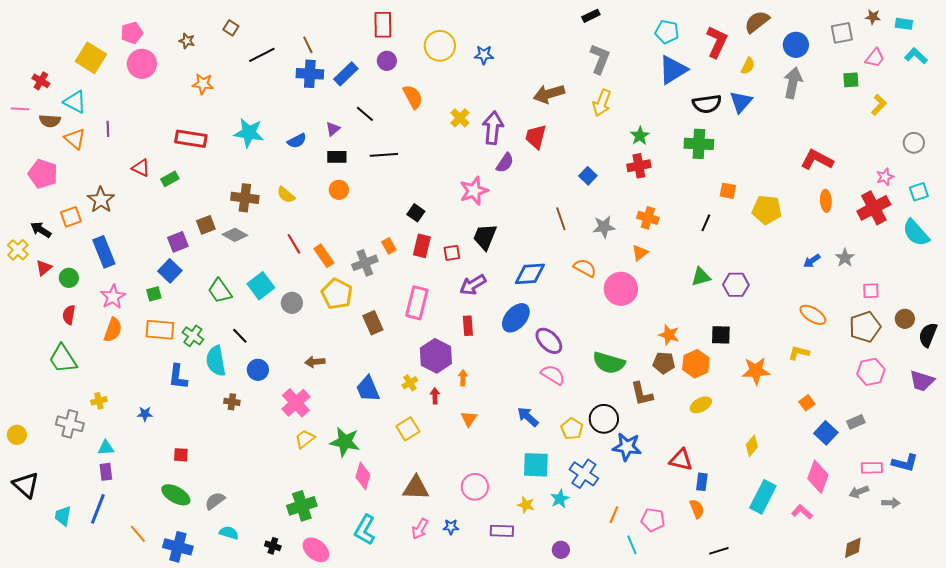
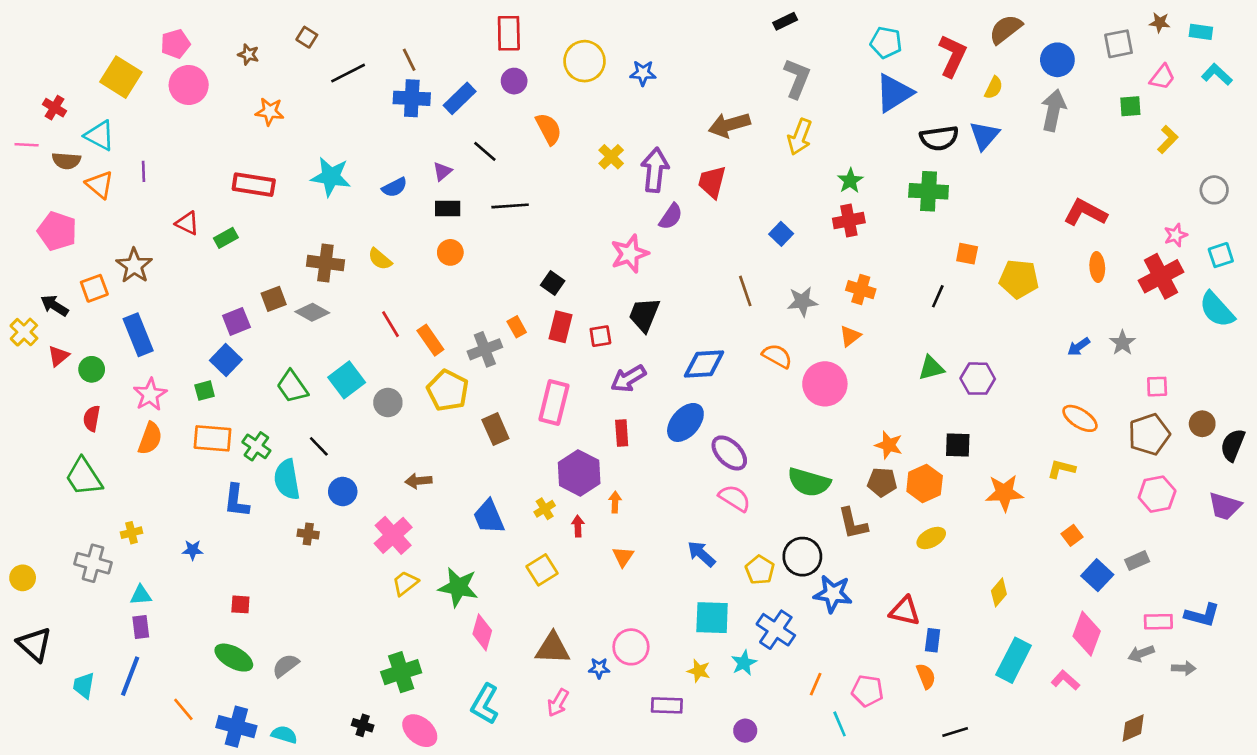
blue star: (451, 527) -> (599, 668), moved
cyan semicircle: (229, 533) -> (284, 735), moved

